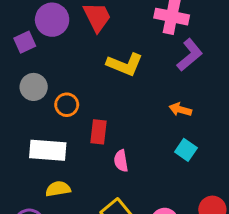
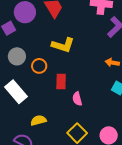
yellow L-shape: (125, 64) -> (63, 45), moved
white rectangle: (48, 150) -> (16, 92), moved, turned 50

